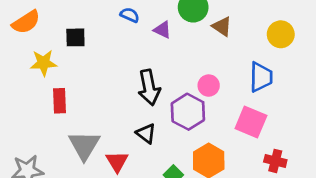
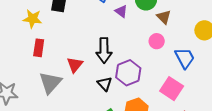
blue trapezoid: (261, 77) -> (185, 58), turned -40
pink circle: (209, 86) -> (157, 41), moved
black triangle: (146, 133) -> (105, 84), moved
red triangle: (117, 161) -> (75, 65), moved

